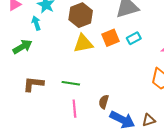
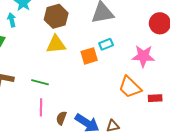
orange square: (110, 38) -> (89, 56), moved
brown semicircle: (104, 102) -> (61, 118), moved

